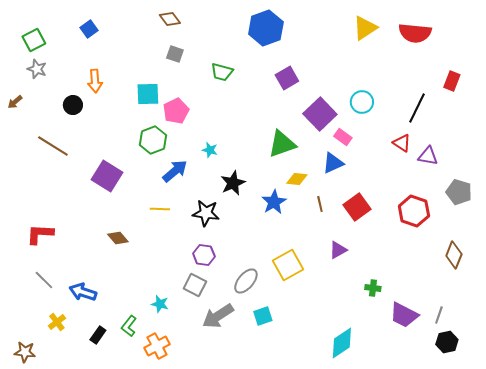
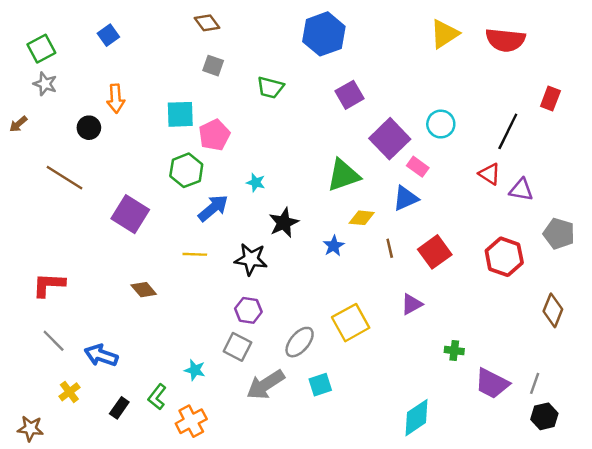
blue star: (274, 202) -> (334, 246), size x0.7

